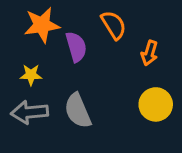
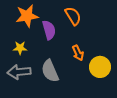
orange arrow: (149, 53) -> (78, 53), moved, turned -42

